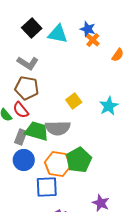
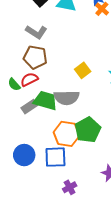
red semicircle: (21, 110) -> (29, 79), turned 102
gray rectangle: (21, 137) -> (29, 107), turned 35
blue circle: (24, 160) -> (24, 155), moved

